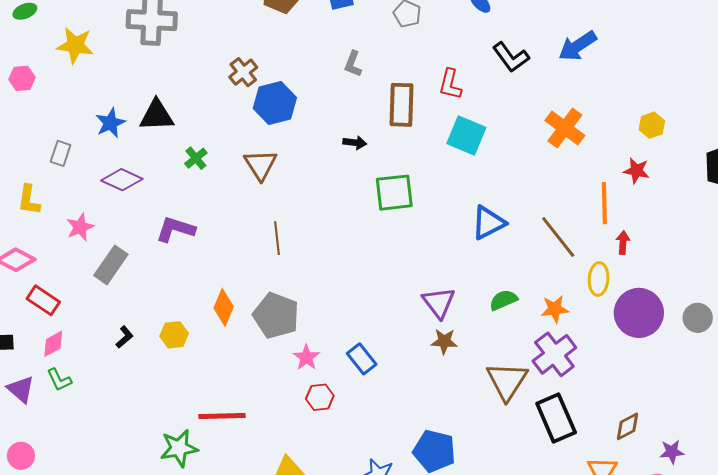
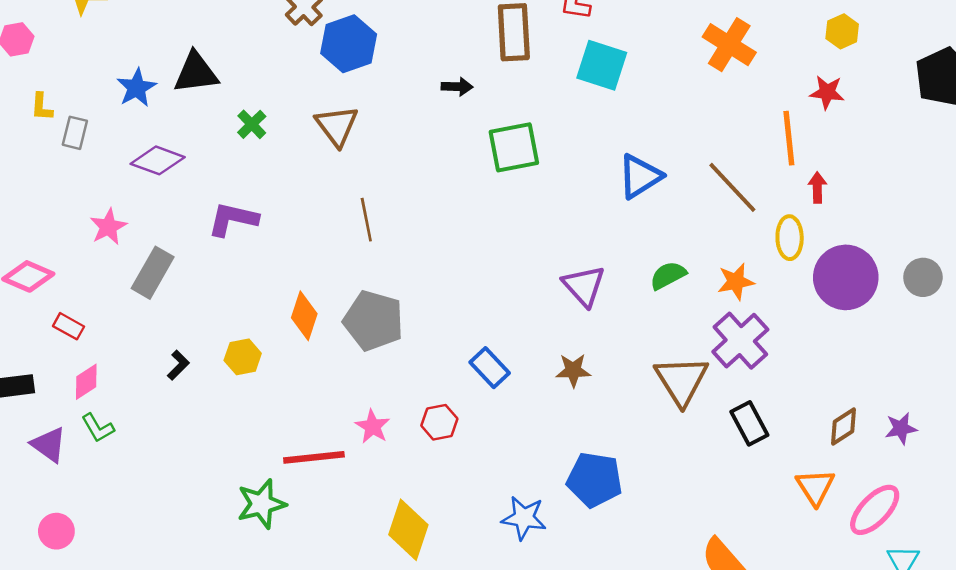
yellow L-shape: (29, 200) -> (42, 107), moved, size x0.7
red rectangle: (43, 300) -> (68, 326), size x0.7
brown star: (444, 341) -> (573, 370), moved
pink star: (306, 357) -> (373, 427), moved
black rectangle: (556, 418) -> (749, 423), size x0.7
purple star: (672, 452) -> (901, 428), moved

